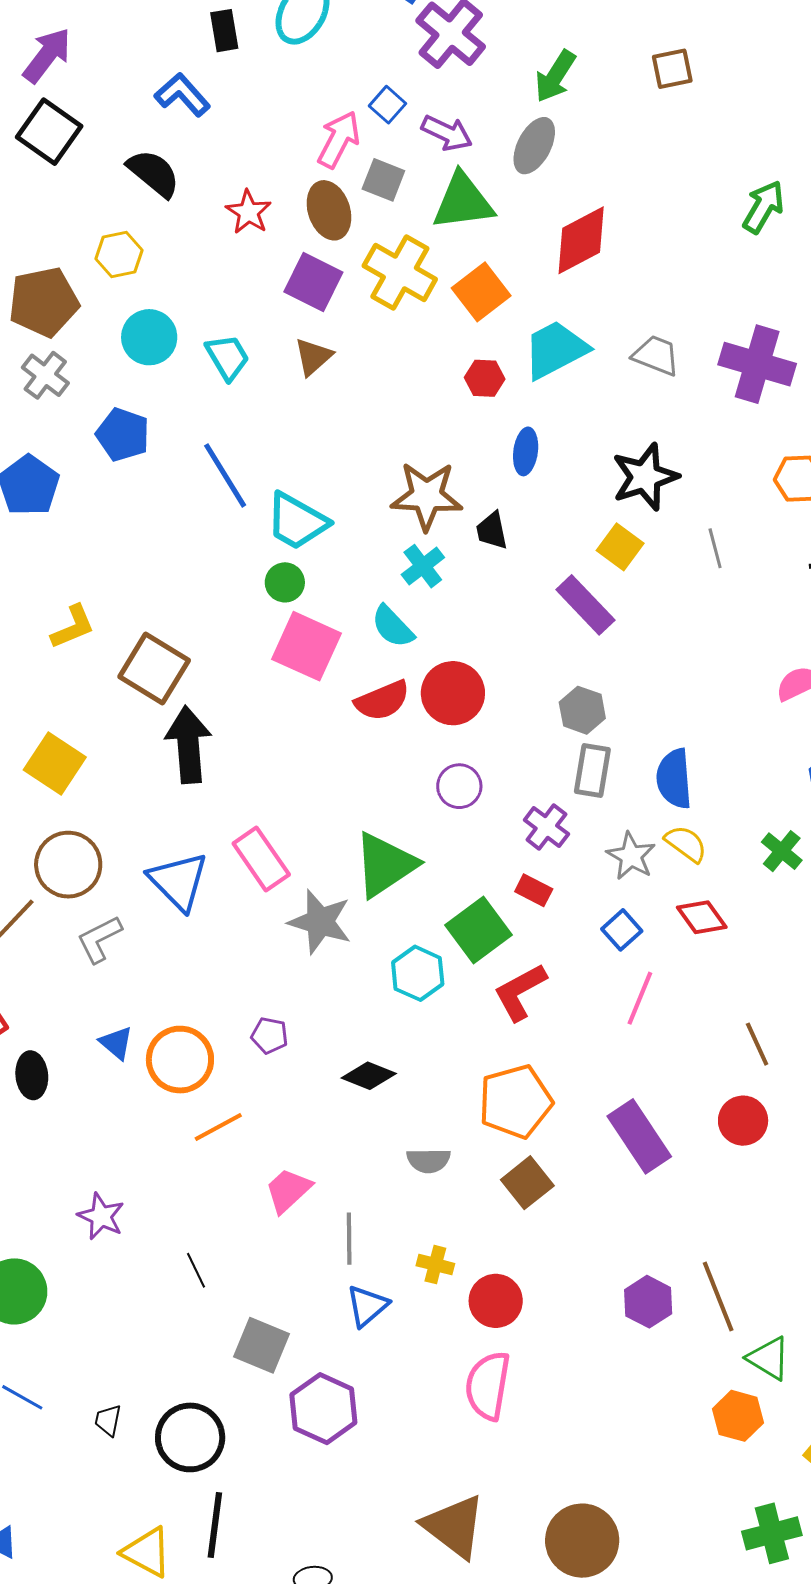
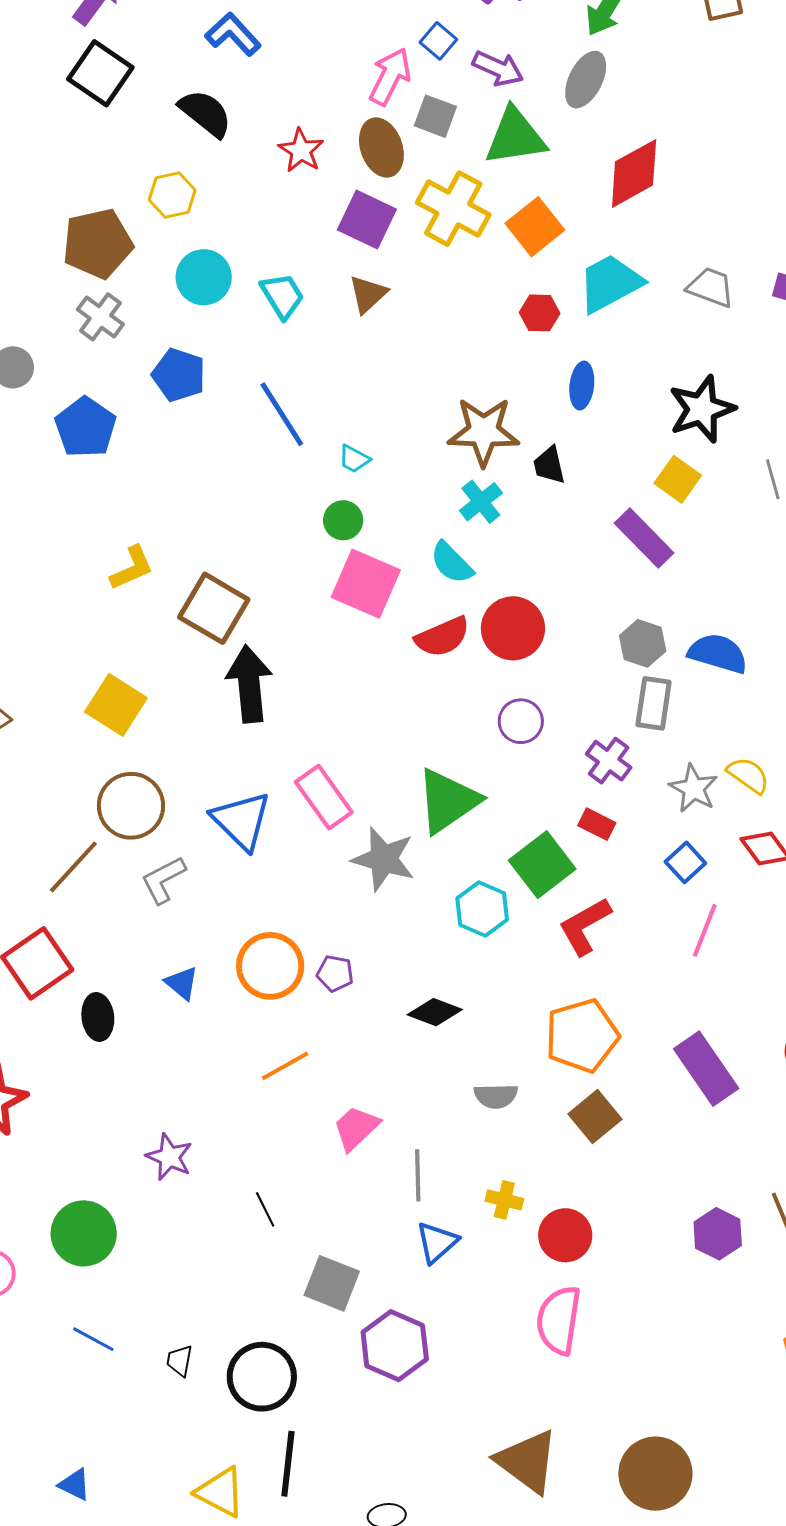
cyan trapezoid: (297, 521) -> (354, 459), size x0.5
blue semicircle: (674, 779) -> (718, 653), moved, turned 112
orange circle: (180, 1060) -> (270, 966), moved

